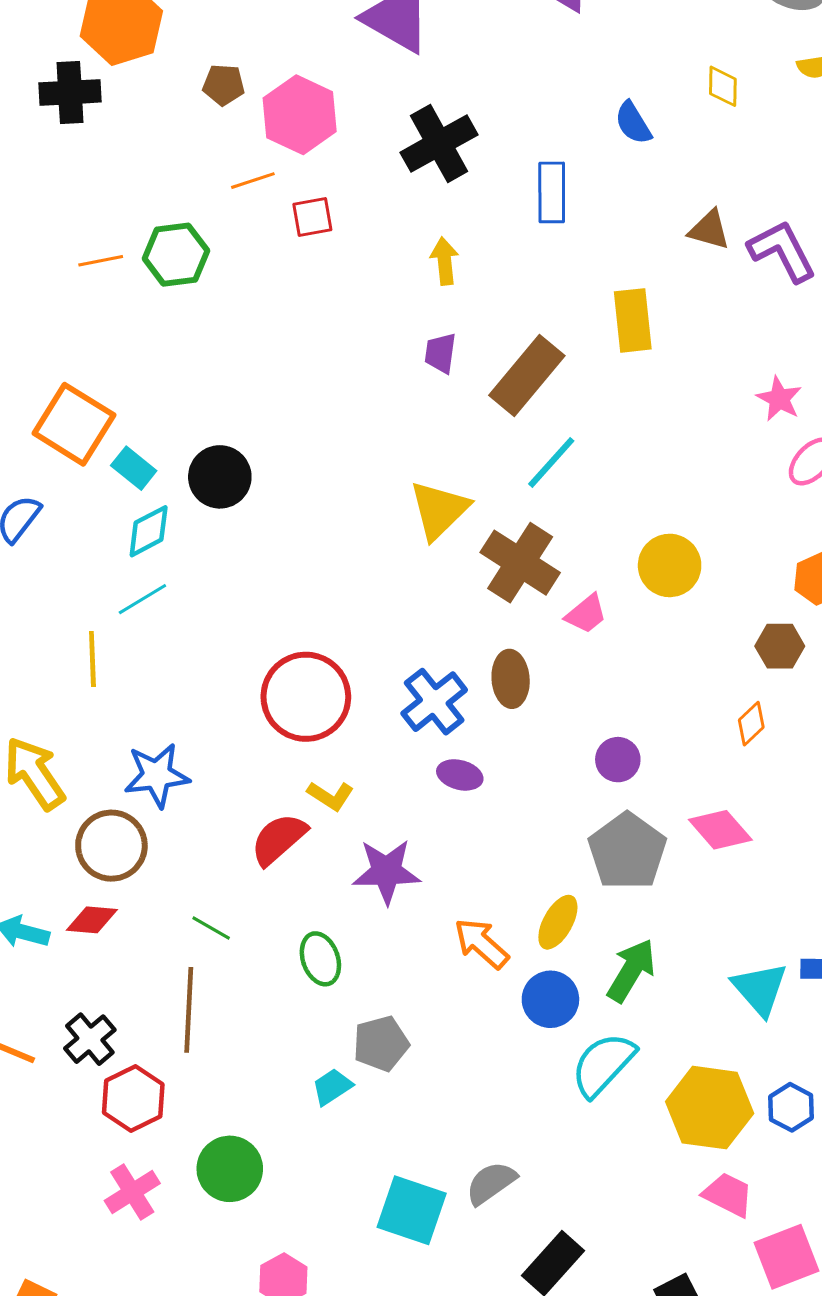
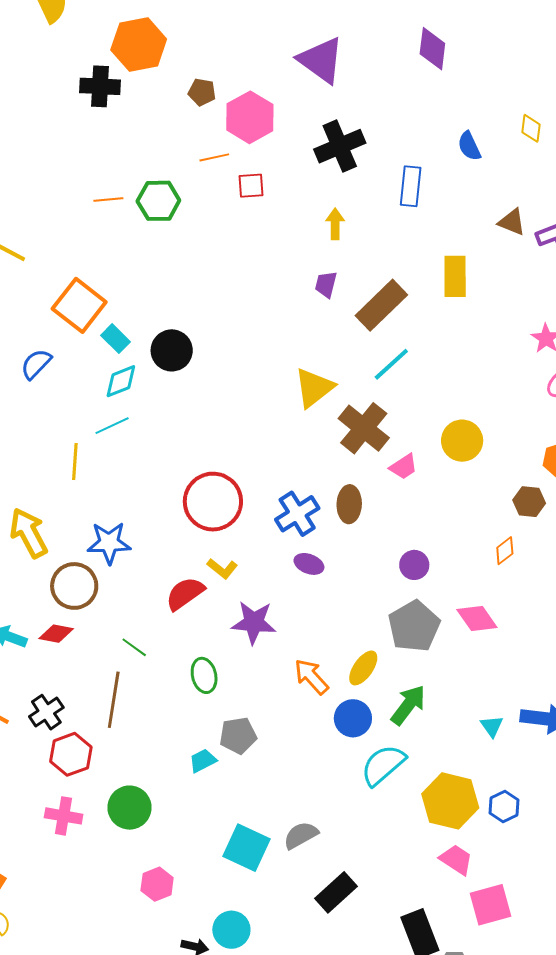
cyan triangle: (760, 989) -> (492, 726), size x0.6
pink cross: (132, 1192) -> (64, 816), turned 36

